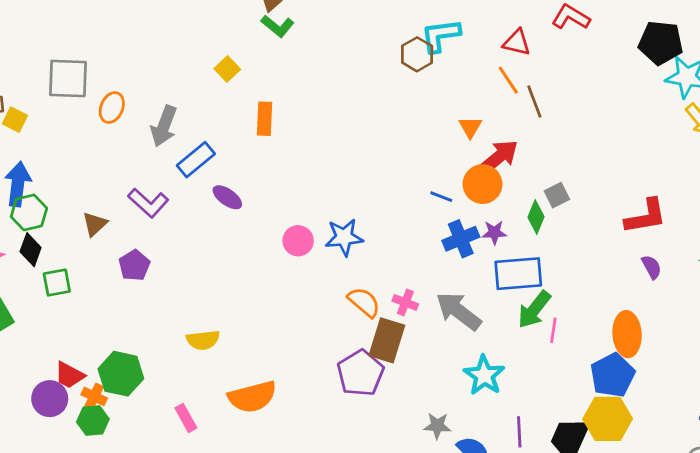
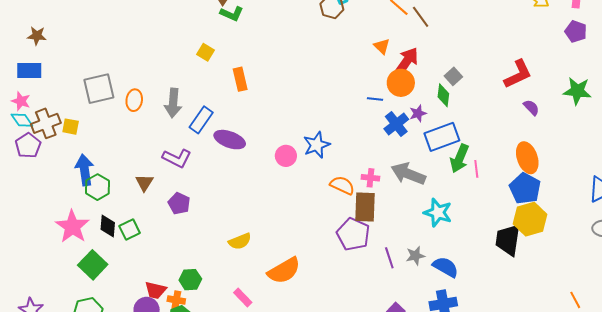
purple ellipse: (227, 197) -> (230, 140), size x1.4
black diamond: (31, 250) -> (108, 226), moved
green hexagon: (121, 374) -> (190, 280), size x0.7
purple line: (519, 432) -> (389, 258), moved

